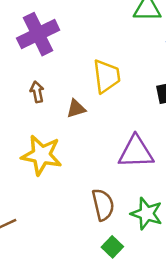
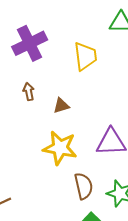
yellow trapezoid: (107, 76) -> (85, 56), moved
yellow star: (42, 155) -> (60, 148), moved

